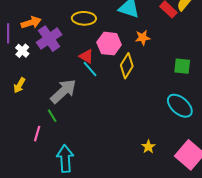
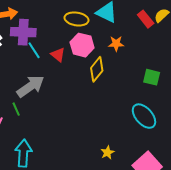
yellow ellipse: (84, 18) -> (77, 19), moved
purple cross: (49, 39) -> (23, 32), turned 30
cyan line: (90, 69) -> (34, 50), moved

